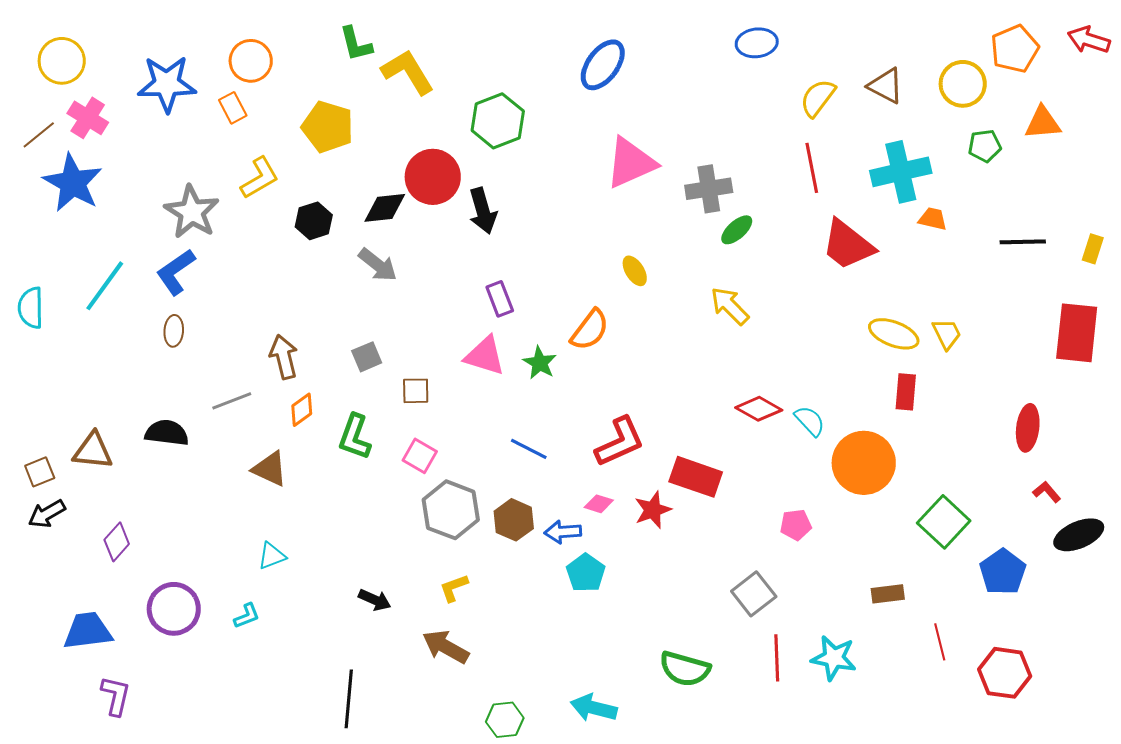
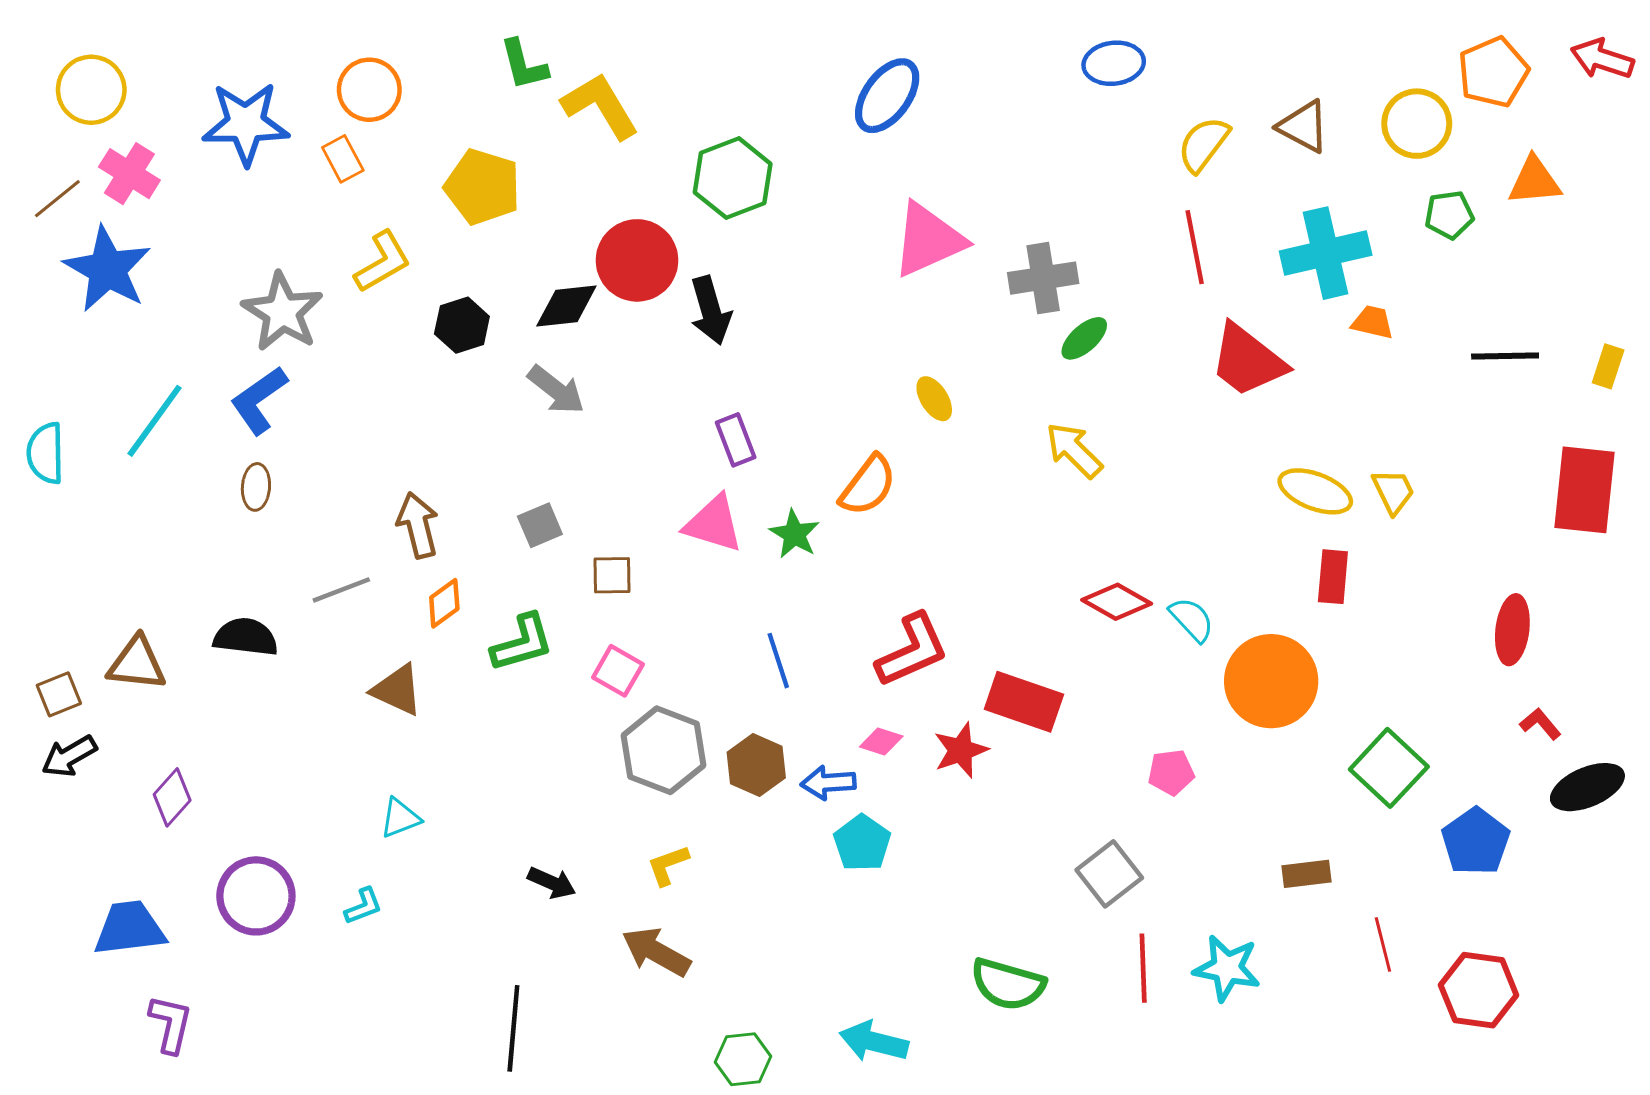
green L-shape: (355, 437) -> (522, 643), turned -126
blue line: (529, 449) -> (778, 661), turned 45

